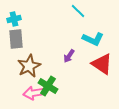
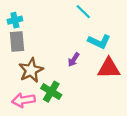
red triangle: (102, 64) -> (109, 68), turned -35
pink arrow: (34, 93) -> (23, 100), moved

